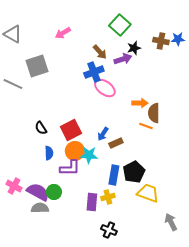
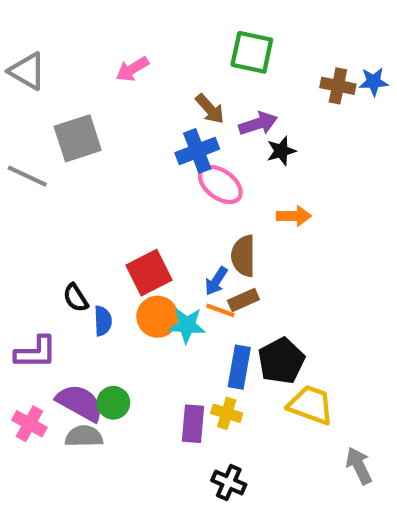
green square: (120, 25) -> (252, 52), turned -30
black star: (134, 48) -> (281, 151), moved
brown semicircle: (154, 113) -> (243, 256), moved
orange line: (146, 126) -> (220, 310), moved
black semicircle: (41, 128) -> (76, 298), moved
purple L-shape: (70, 168) -> (36, 352), moved
pink cross: (14, 186) -> (29, 424), moved
yellow cross: (108, 197) -> (227, 413), turned 32

